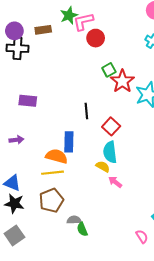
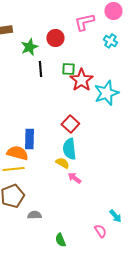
green star: (69, 15) -> (29, 47), moved
pink L-shape: (83, 22) -> (84, 22), moved
green square: (109, 70) -> (68, 69), turned 32
black line: (86, 111) -> (40, 69), moved
green semicircle: (82, 229) -> (60, 240), moved

